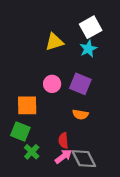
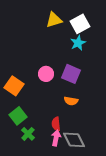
yellow triangle: (54, 42) -> (54, 20), moved
orange square: (27, 105) -> (14, 86), moved, turned 36
green square: (20, 131) -> (18, 116), turned 30
pink arrow: (63, 156) -> (56, 138), turned -42

